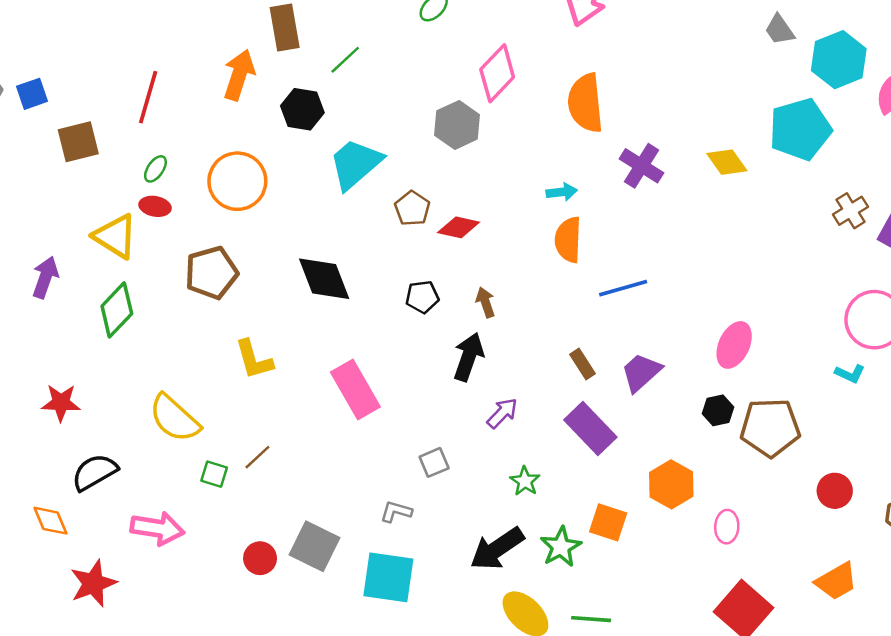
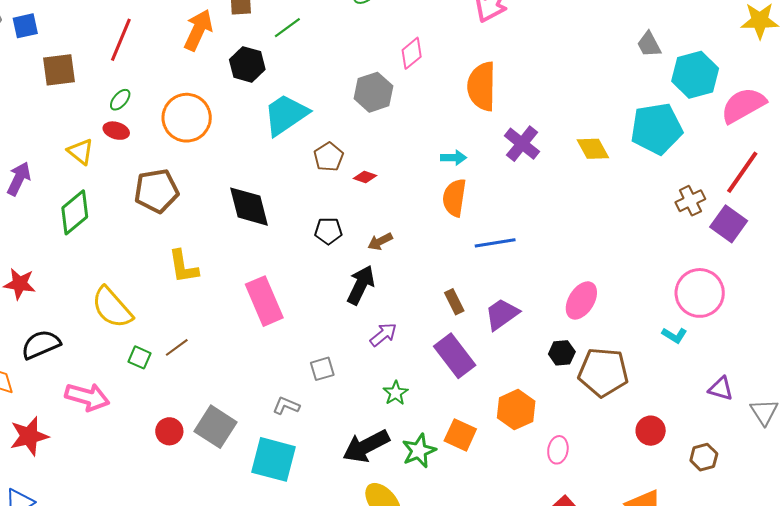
pink diamond: (497, 73) -> (412, 53), size x0.7
red diamond: (459, 227) -> (365, 177), size x0.7
yellow triangle: (115, 236) -> (81, 152), size x0.7
brown arrow: (485, 302) -> (380, 241), turned -105

